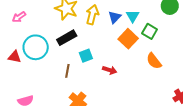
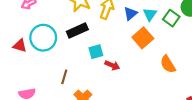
green square: (150, 31) -> (171, 18), moved
red arrow: (110, 70) -> (112, 65), moved
brown line: (67, 71) -> (64, 77), moved

